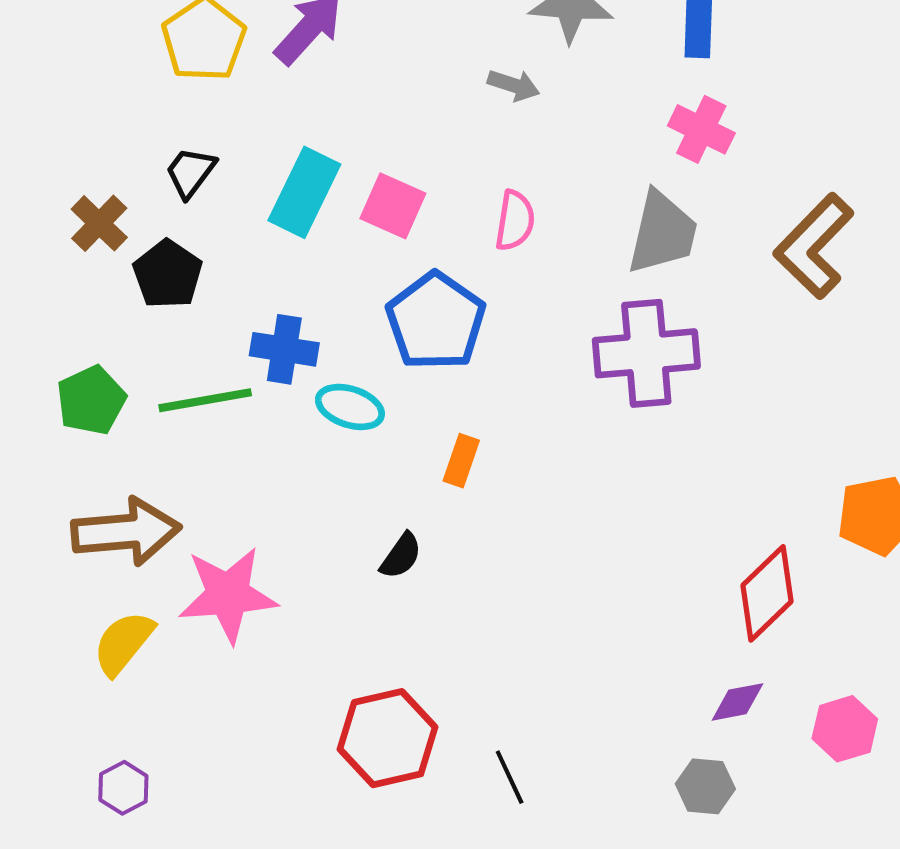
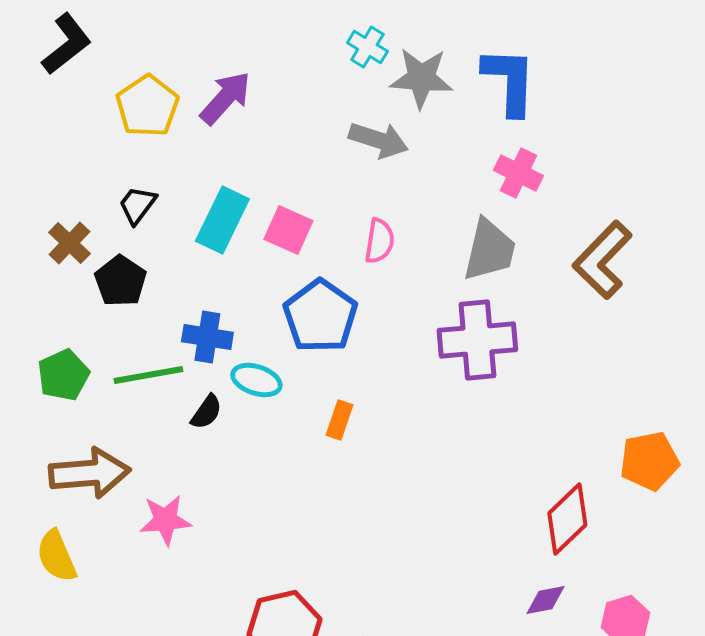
gray arrow: (514, 85) -> (378, 140), size x1.5
black semicircle: (401, 556) -> (206, 412), moved
pink star: (228, 595) -> (165, 520), size x0.7
yellow semicircle: (123, 643) -> (56, 556), moved, turned -62

